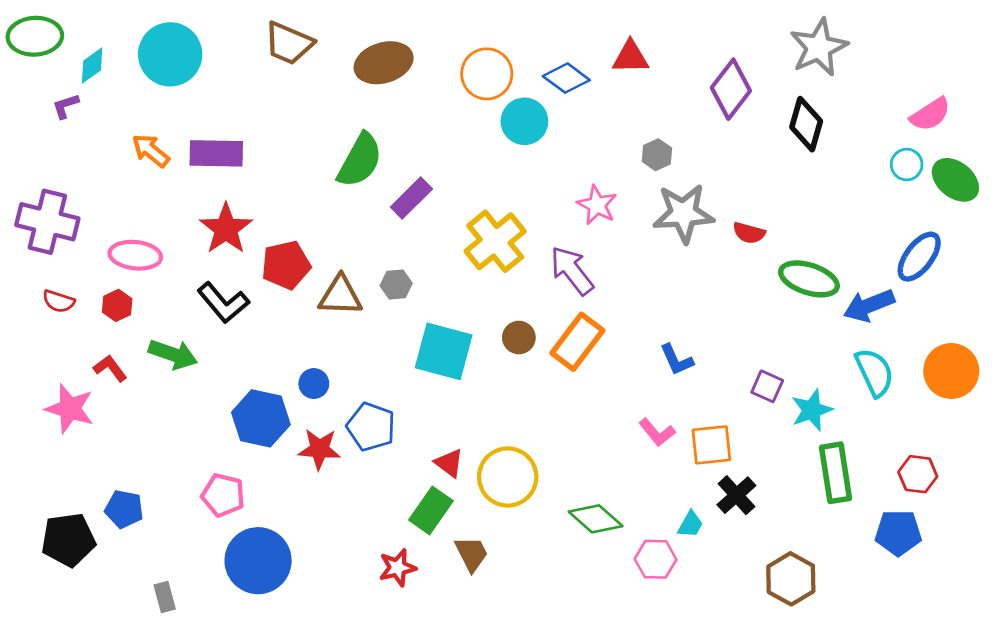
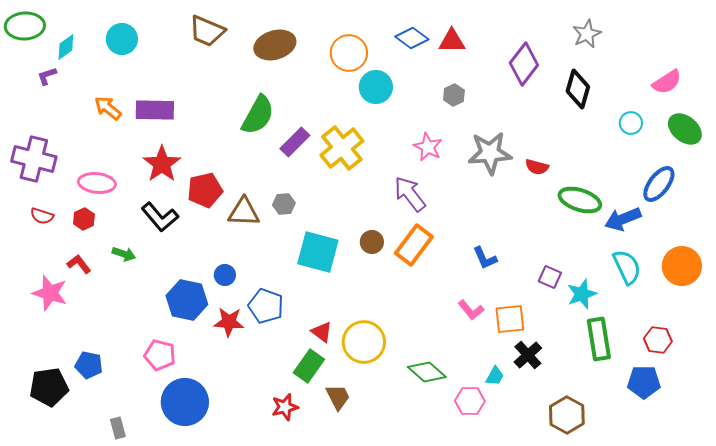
gray star: (819, 47) -> (587, 34), size x0.7
cyan circle: (170, 54) -> (122, 39), size x0.7
blue diamond: (566, 78) -> (412, 38), moved
gray hexagon: (657, 155) -> (454, 95), moved
cyan circle: (907, 165) -> (631, 123), moved
yellow cross: (495, 241) -> (342, 148), moved
green arrow: (173, 354) -> (124, 254), size x0.7

